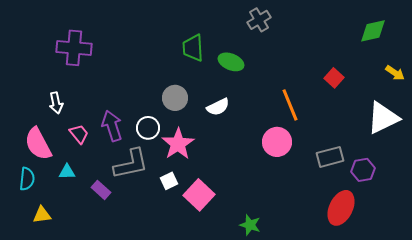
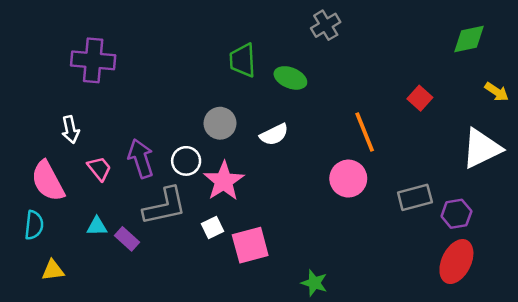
cyan triangle: (67, 172) -> (97, 226), moved
pink square: (199, 195) -> (250, 245), turned 32
red ellipse: (341, 208) -> (456, 262), moved

